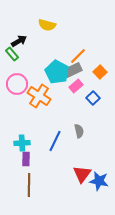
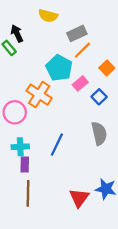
black arrow: (19, 41) -> (17, 33), turned -84
gray rectangle: (73, 70) -> (77, 33), moved
pink circle: (17, 84) -> (15, 112), moved
gray semicircle: (79, 131) -> (99, 133), moved, size x1.5
red triangle: (82, 174) -> (79, 198), moved

